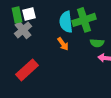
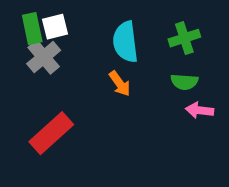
green cross: (84, 20) -> (184, 38), moved, size x0.7

